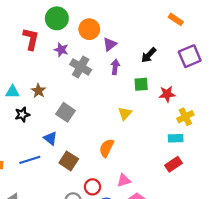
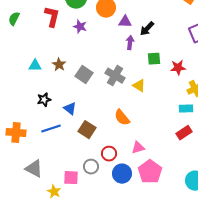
purple triangle: (110, 44) -> (125, 22), turned 40
black arrow: (149, 55) -> (147, 29), moved
gray cross: (81, 67) -> (115, 76), moved
gray square: (65, 112) -> (84, 75), moved
yellow triangle: (125, 113) -> (139, 86), turned -40
black star: (22, 115) -> (44, 100), moved
orange semicircle: (107, 148) -> (122, 118), turned -66

